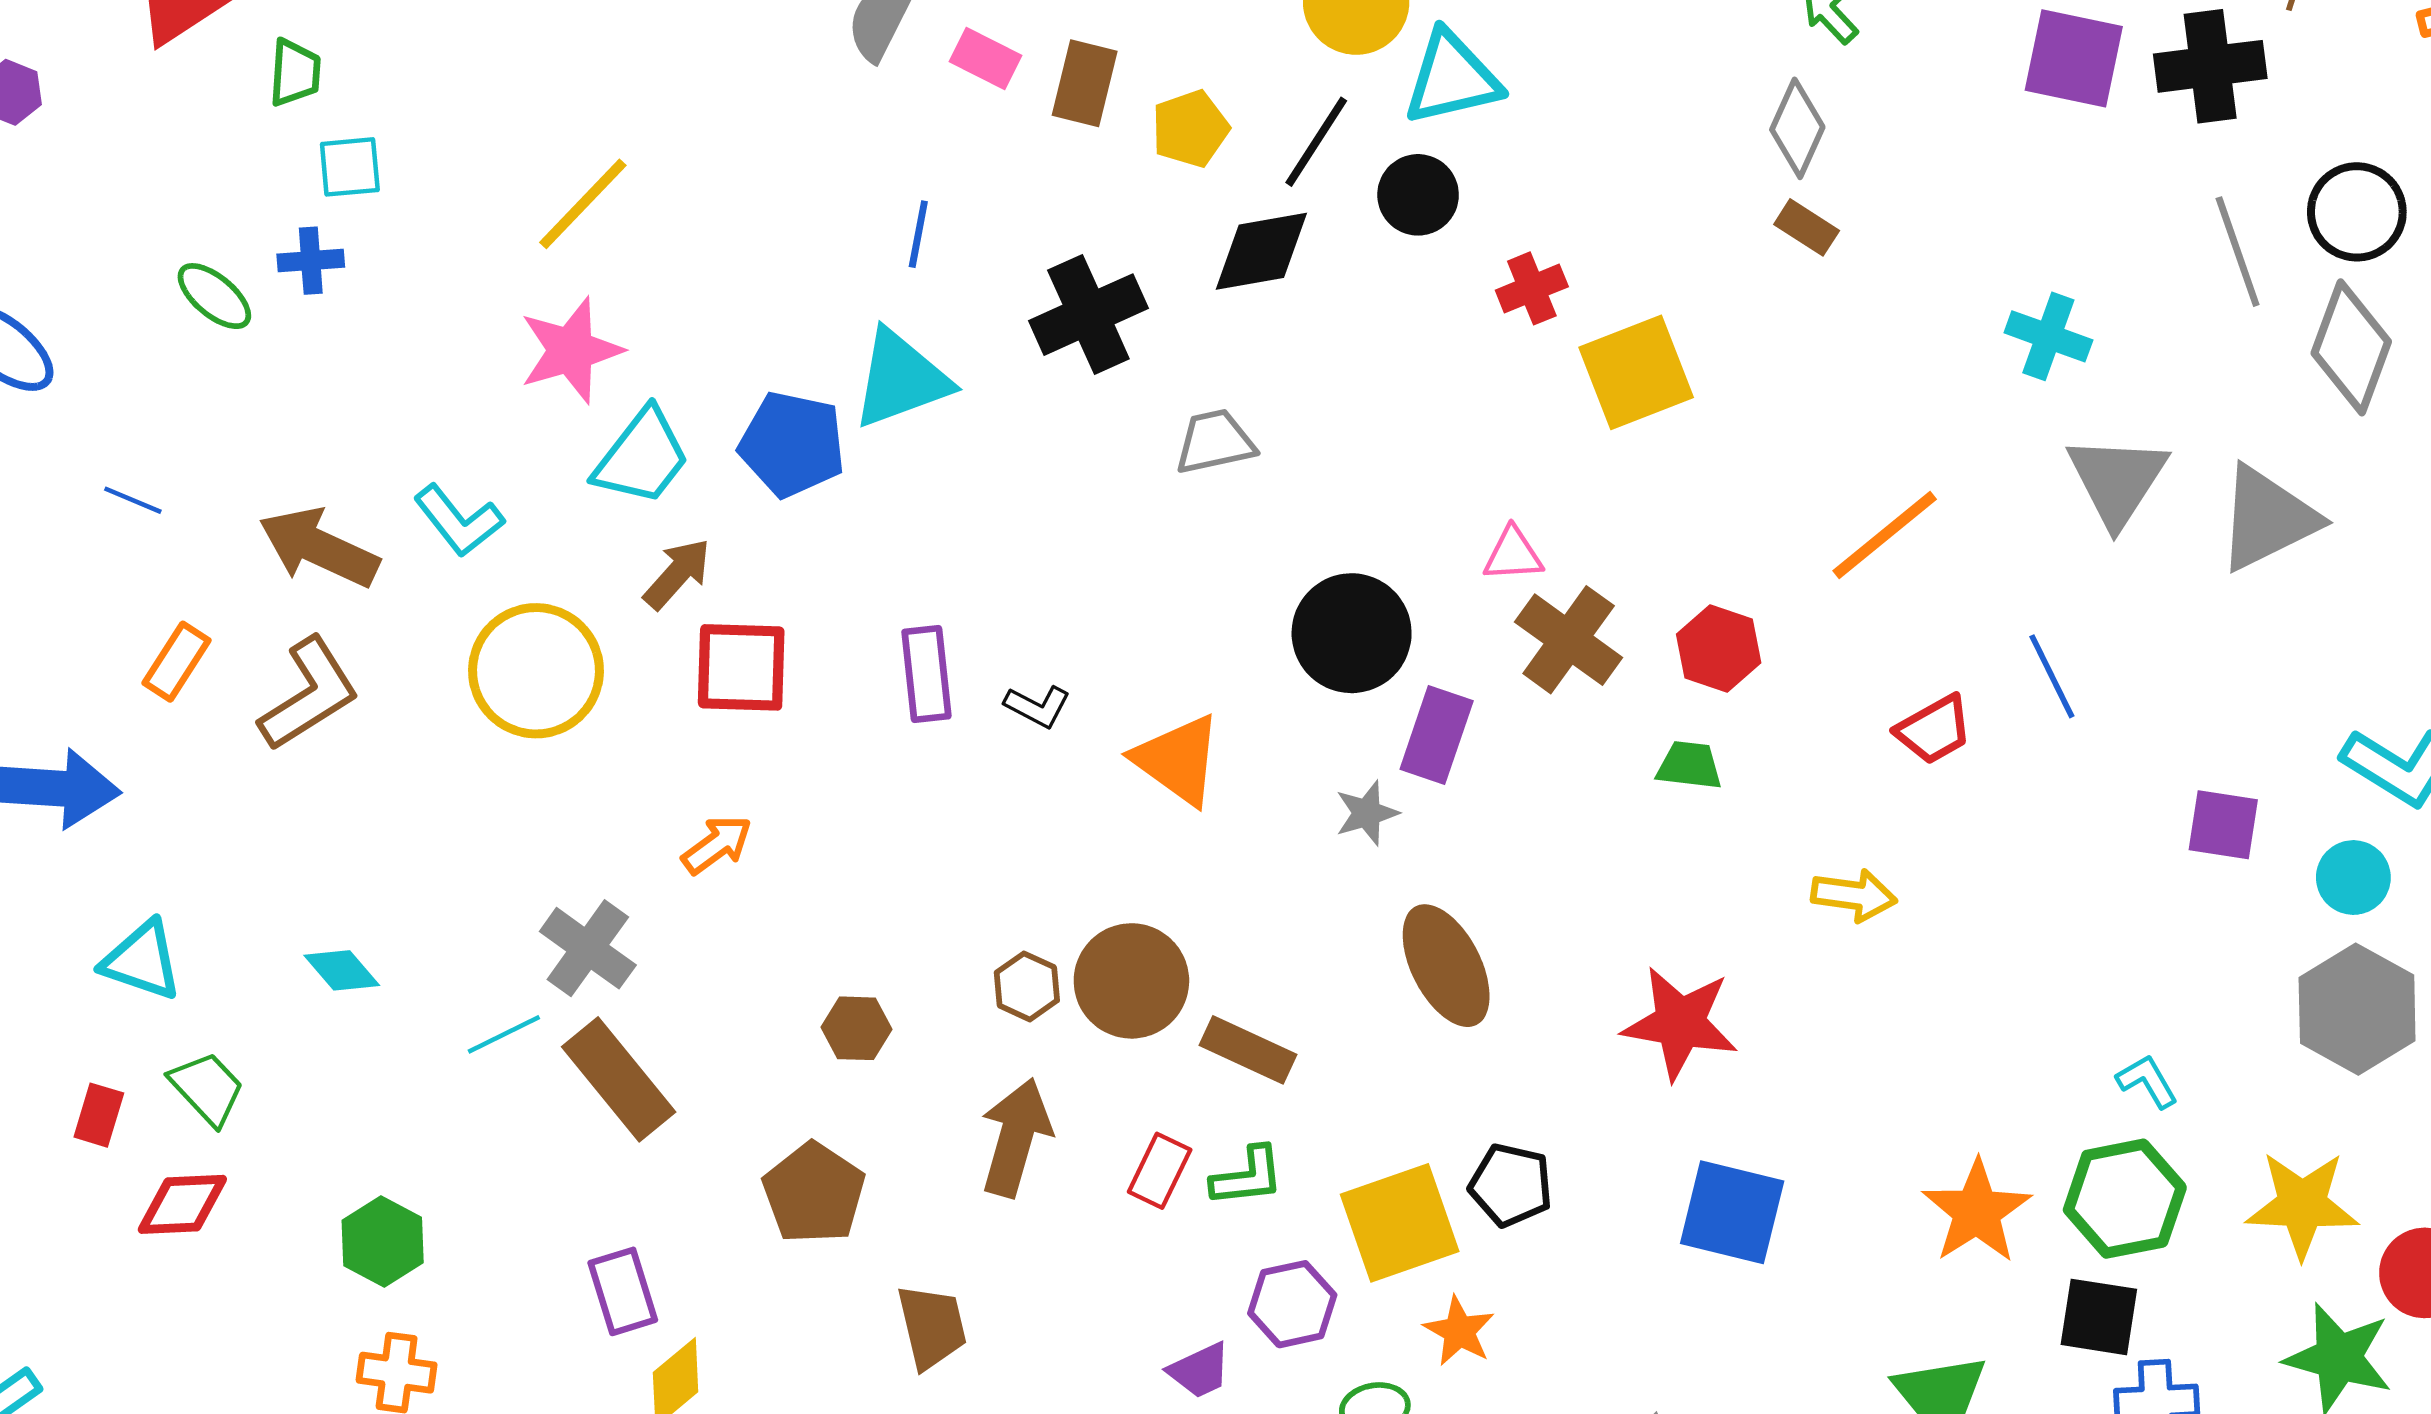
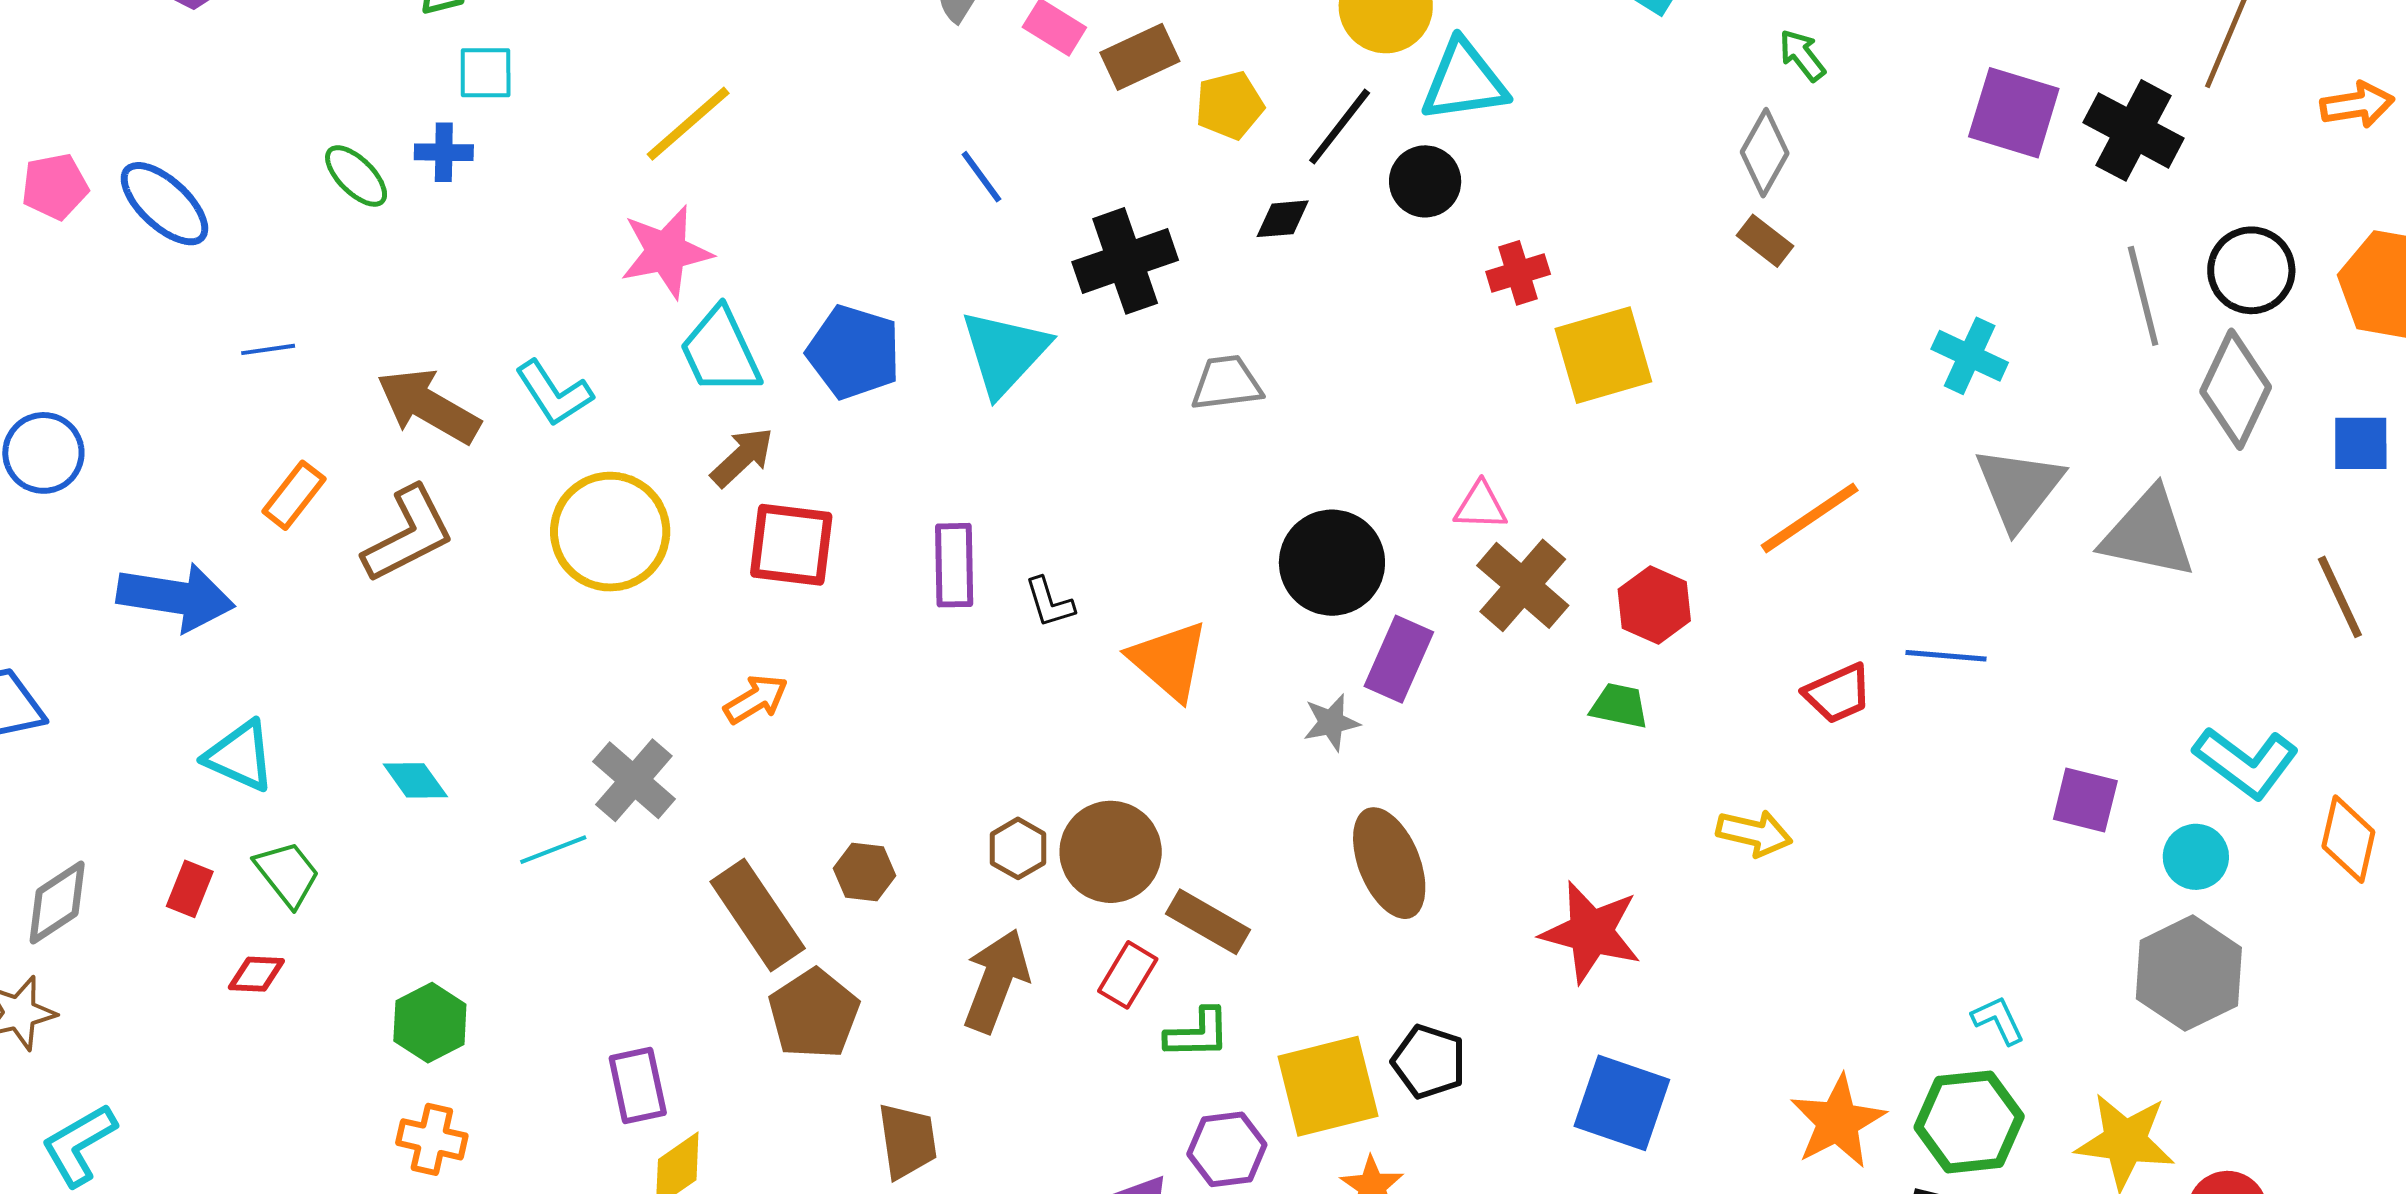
black cross: (2210, 66) -> (2134, 130), turned 30
brown rectangle: (1085, 83) -> (1140, 57), turned 46
blue line: (918, 234) -> (981, 177), turned -52
black diamond: (1261, 251) -> (1283, 219), size x0.6
cyan triangle: (901, 379) -> (1005, 352), moved, turned -32
cyan trapezoid: (642, 457) -> (720, 351), turned 112
blue line: (133, 500) -> (268, 349), turned -36
gray triangle: (2267, 518) -> (2148, 534), turned 33
blue line: (2052, 676) -> (1946, 656), turned -64
black L-shape: (1038, 706) -> (1049, 602), turned 40
brown rectangle: (619, 1079) -> (758, 915), moved
red rectangle: (1160, 1171) -> (1128, 975), moved
red diamond: (182, 1204) -> (256, 974), size x0.7

